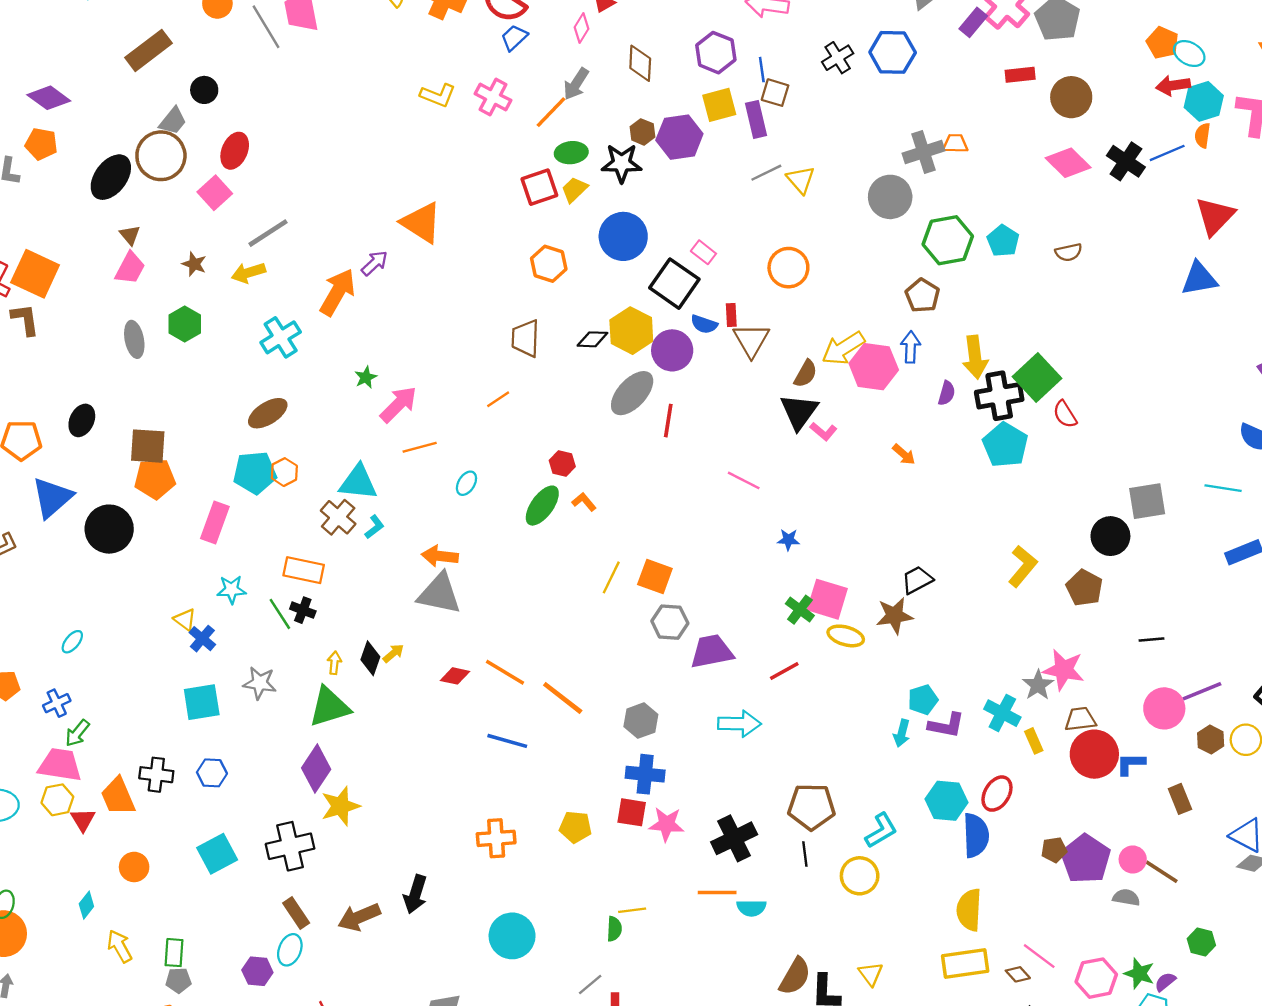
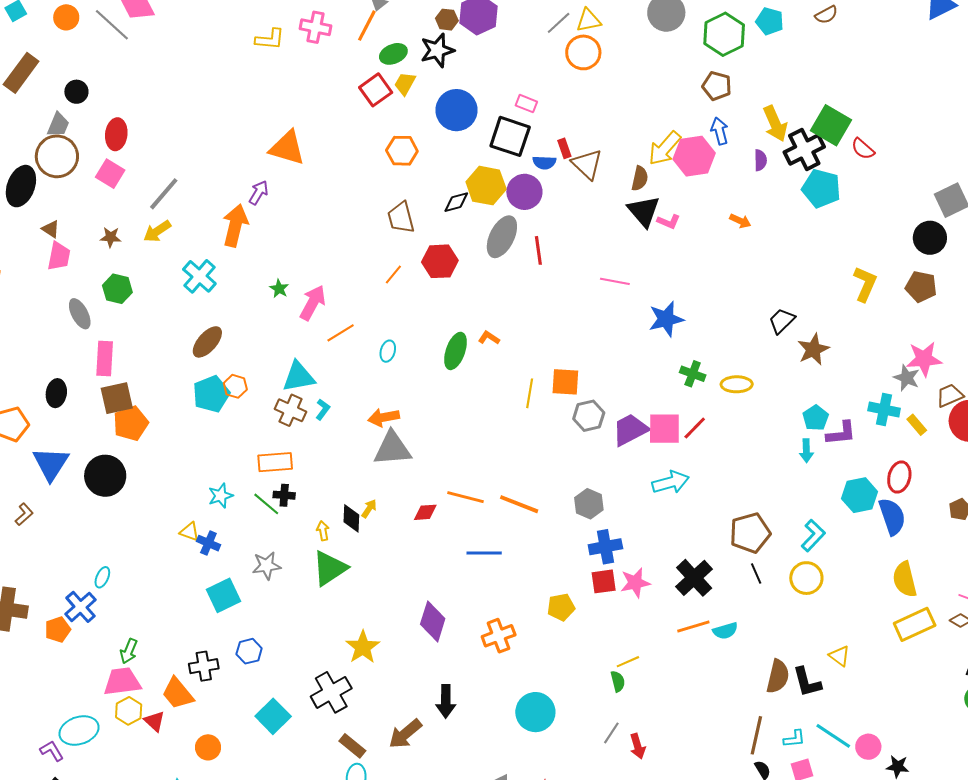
yellow triangle: (801, 180) -> (589, 20), turned -44
orange circle: (788, 268) -> (583, 52), moved
red hexagon: (562, 464) -> (440, 261), moved, size x1.6
pink rectangle: (215, 522) -> (105, 358), moved
blue star: (788, 540) -> (666, 319), size x1.8
pink square: (827, 599) -> (664, 429), moved
brown star: (894, 616) -> (813, 349), moved
blue cross: (57, 703) -> (81, 607), moved, size x1.4
purple diamond: (316, 769) -> (433, 621), moved

